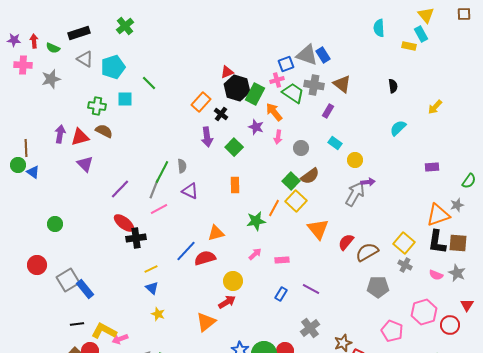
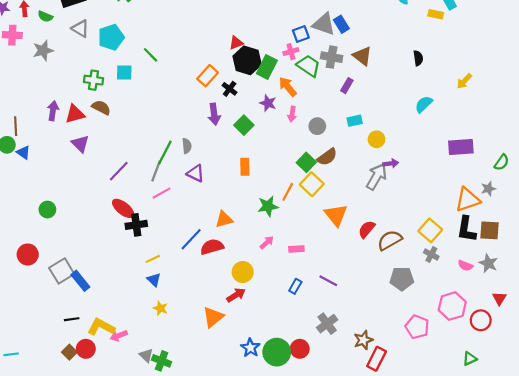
cyan rectangle: (335, 143) -> (355, 121), turned -48
purple rectangle: (432, 167) -> (461, 147), size x1.6

